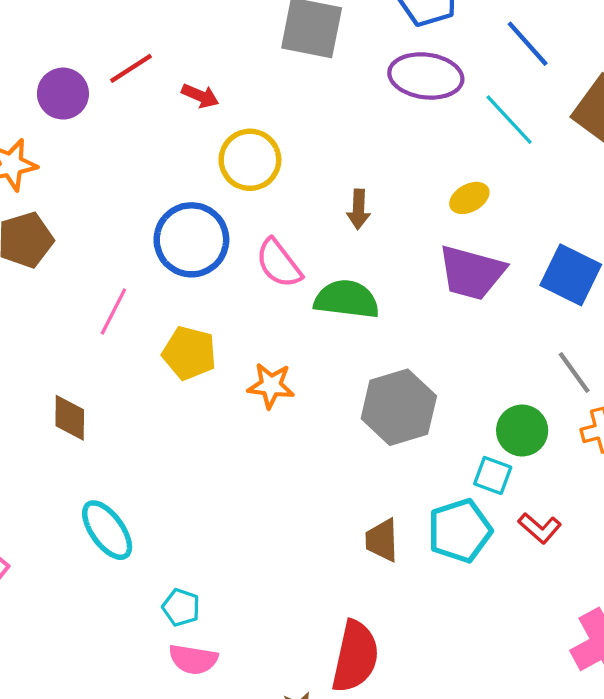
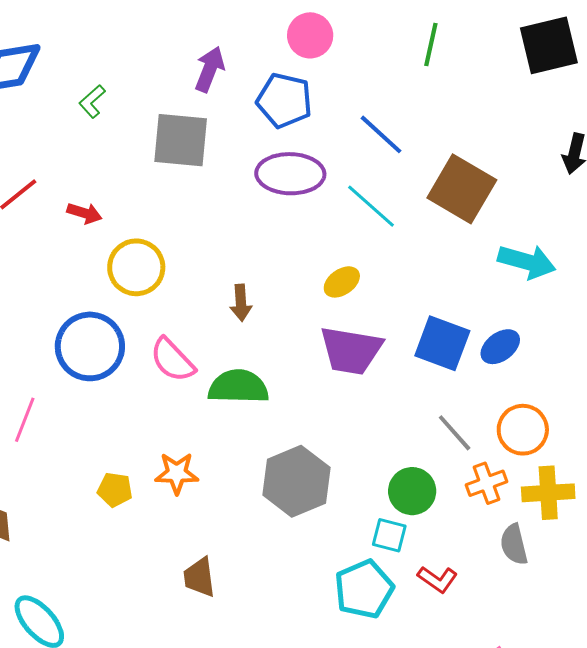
yellow pentagon: (189, 353) -> (115, 490), moved, size x0.7
brown trapezoid: (382, 540) -> (199, 577), moved

